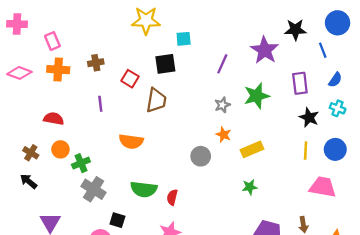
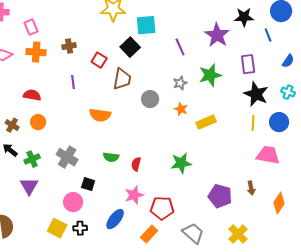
cyan square: (184, 39) -> (146, 25), size x1.5
black square: (165, 64) -> (130, 47), turned -36
purple line: (222, 64) -> (180, 47), turned -48
blue semicircle: (335, 80) -> (288, 61), moved
cyan cross: (338, 108) -> (288, 92), moved
black star: (309, 117) -> (256, 94), size x1.4
gray circle: (201, 156) -> (150, 99), moved
green cross: (81, 163) -> (32, 159), moved
green star: (250, 187) -> (181, 163), moved, size x1.5
green semicircle: (144, 189) -> (111, 157), size x0.7

